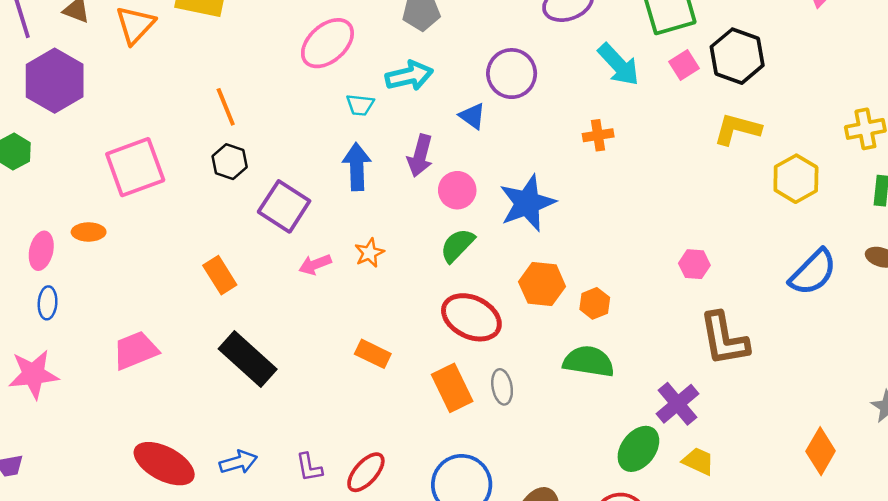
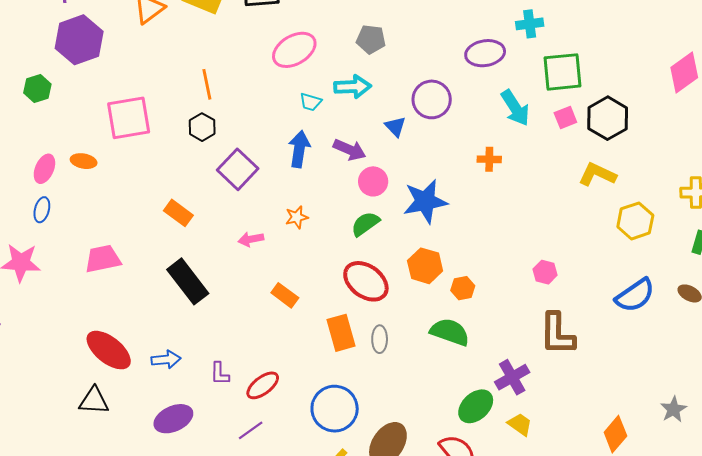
purple arrow: (420, 156) -> (349, 150), turned -92
pink arrow: (315, 264) -> (251, 239), moved
orange rectangle: (220, 275) -> (178, 213), turned -32

